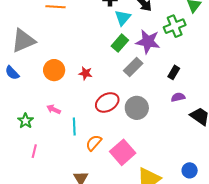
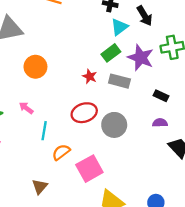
gray rectangle: (133, 67) -> (119, 81), turned 48
black rectangle: (174, 72) -> (161, 96), turned 72
red star: (86, 73) -> (90, 76), moved

